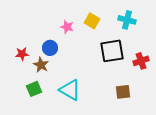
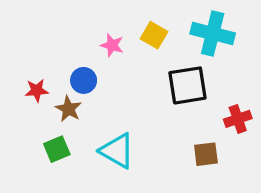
cyan cross: (127, 20) -> (213, 34), size x1.4
red cross: (141, 61) -> (238, 119), moved

